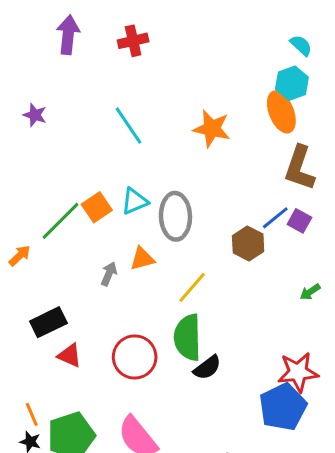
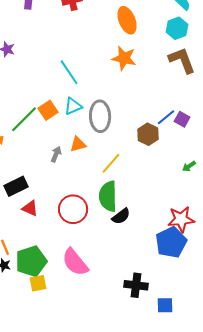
orange ellipse: (281, 112) -> (127, 20), moved
cyan line: (129, 126) -> (69, 72), moved
brown L-shape: (299, 168) -> (182, 60), moved, turned 140

